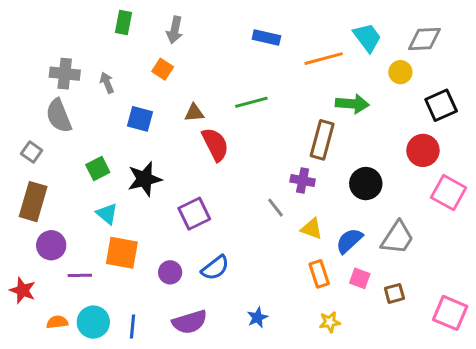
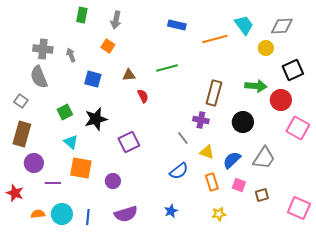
green arrow: (352, 104) -> (256, 86), moved
red semicircle: (215, 144) -> (143, 96), size x0.6
blue semicircle: (215, 268) -> (179, 171), moved

